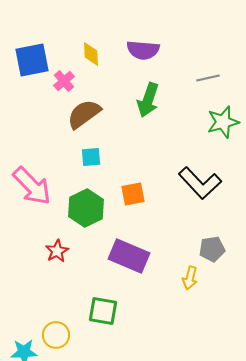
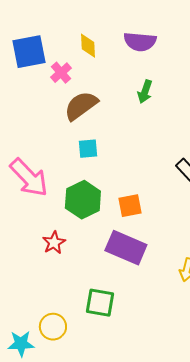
green arrow: (148, 100) -> (145, 92), size x0.7
orange square: (133, 194) -> (130, 206), moved

